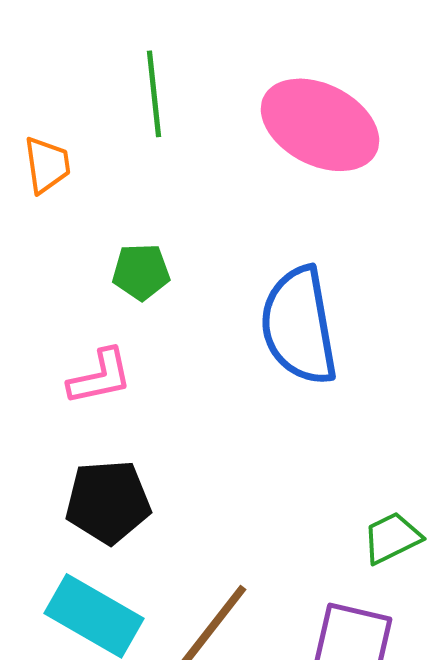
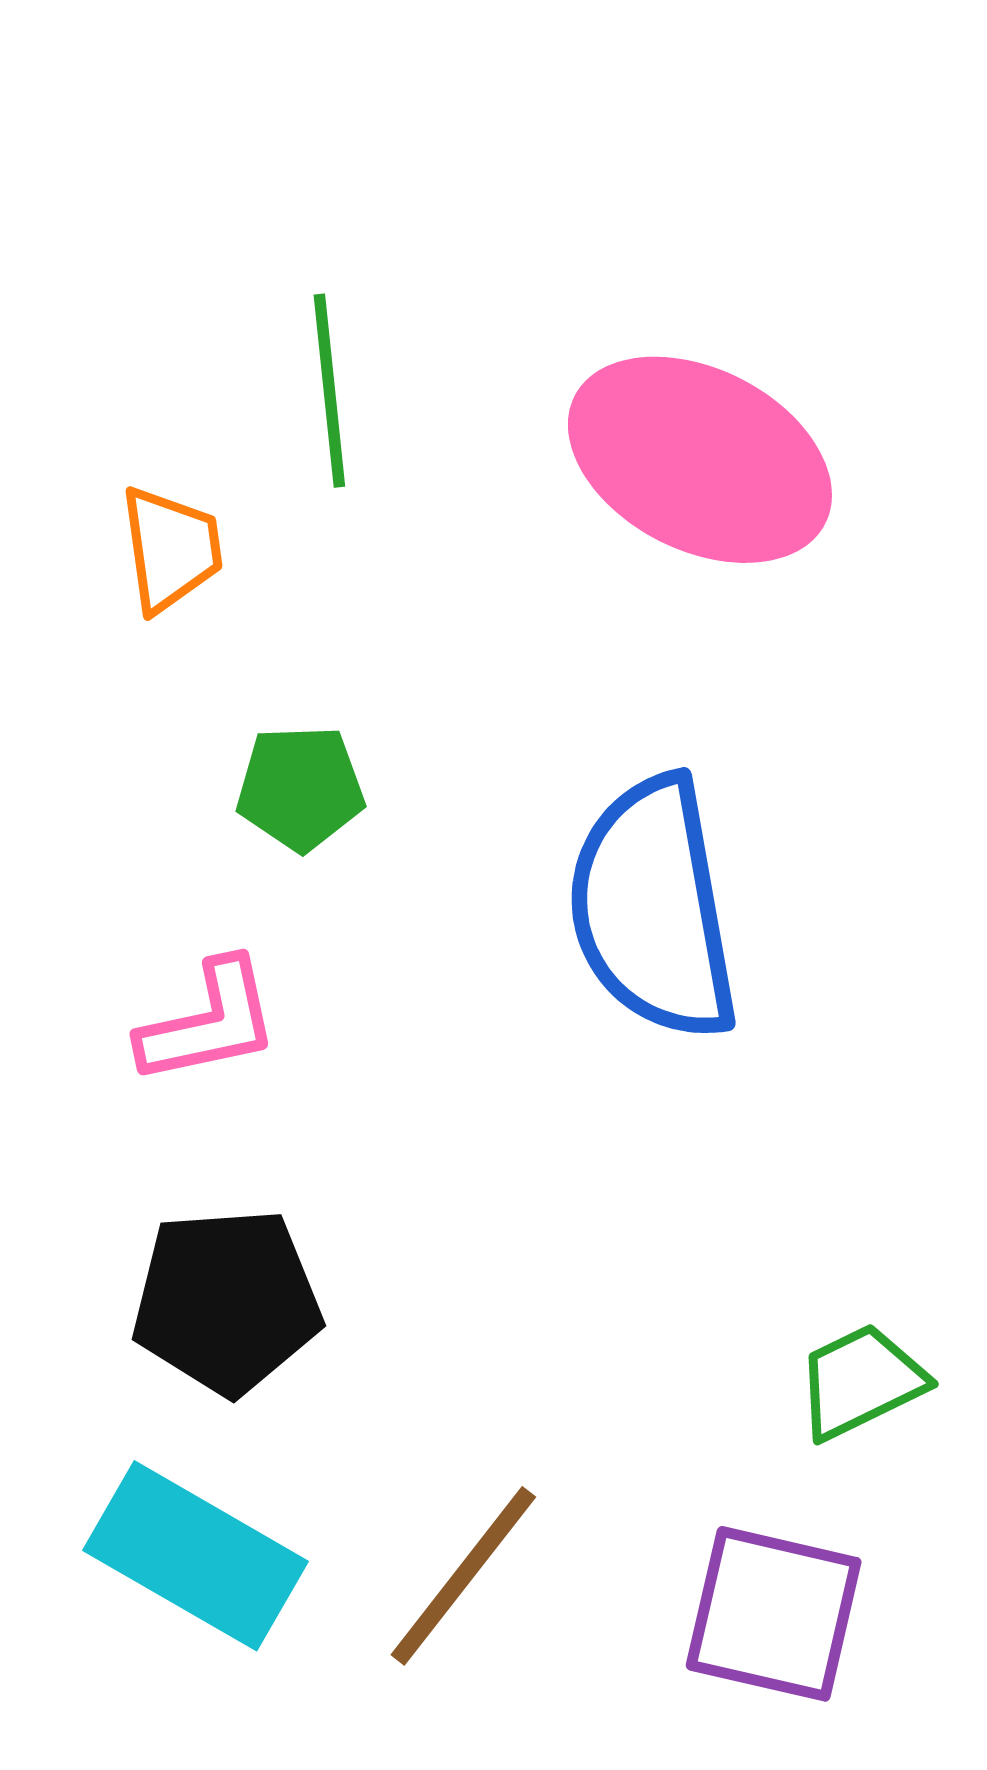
orange trapezoid: (47, 165) -> (171, 549), moved

